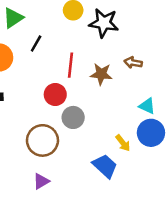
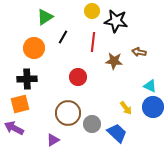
red line: (71, 65) -> (93, 42), moved
gray circle: (73, 117) -> (92, 124), moved
yellow arrow: (123, 143) -> (126, 108), moved
purple triangle: (41, 181) -> (53, 140), moved

